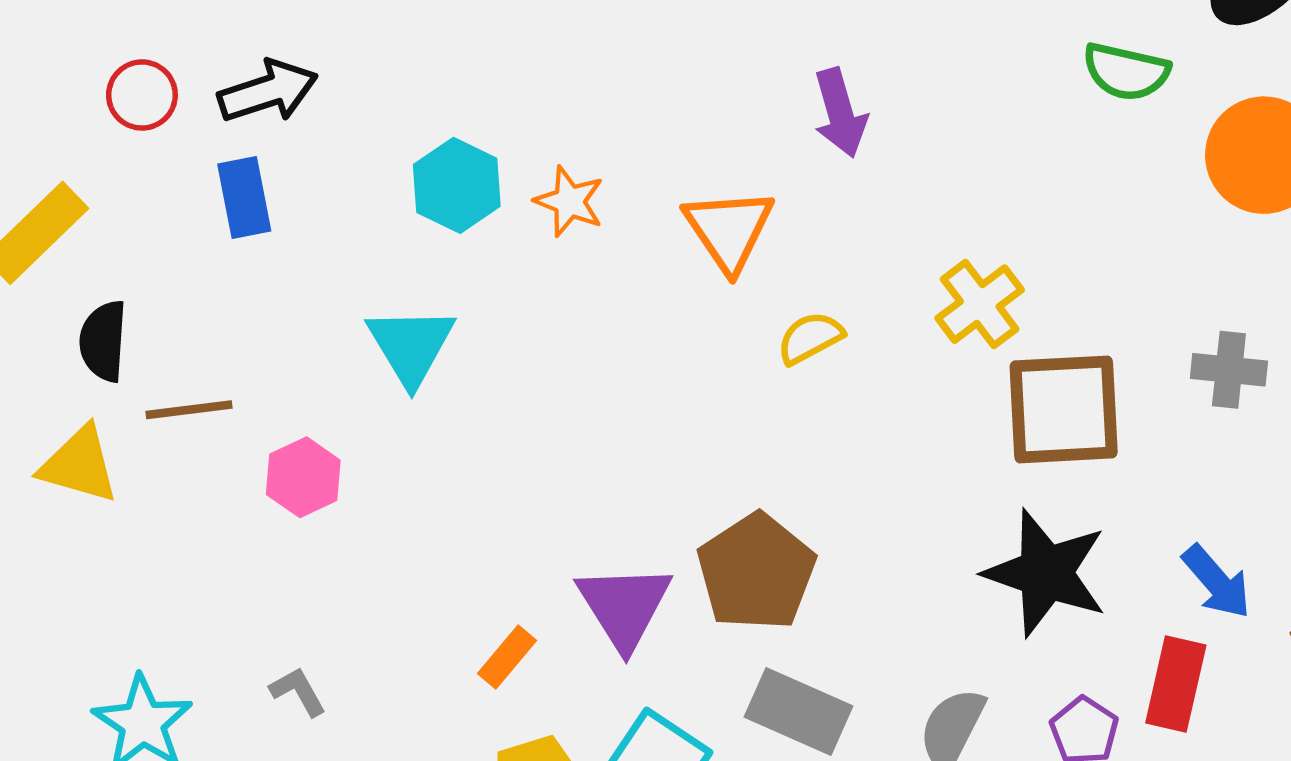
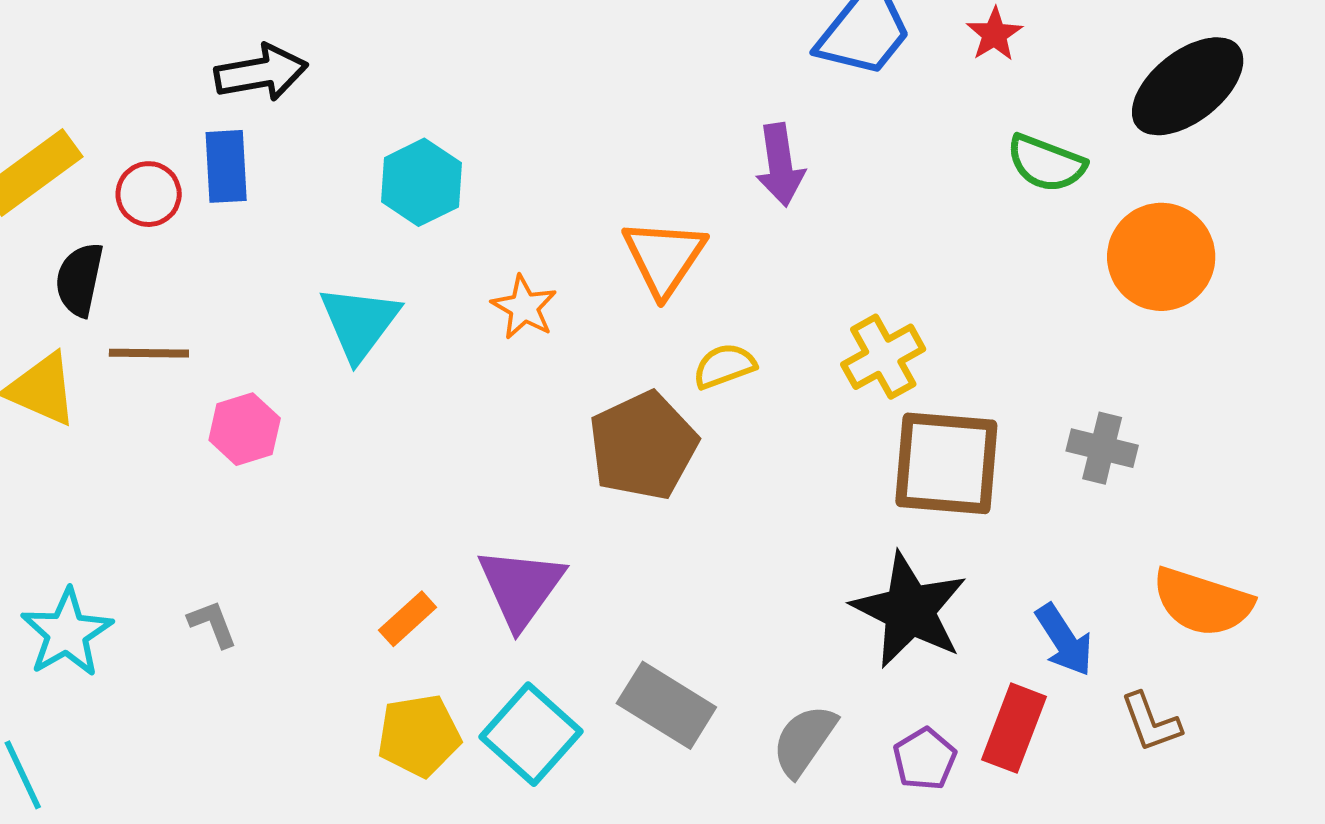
red circle: (142, 95) -> (149, 194), moved
orange star: (569, 201) -> (524, 307), moved
brown pentagon: (756, 572) -> (643, 446), moved

